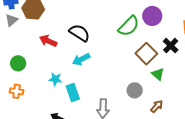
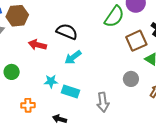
brown square: (146, 54) -> (136, 41), turned 30
orange cross: (17, 91) -> (28, 105), moved
cyan rectangle: (73, 92) -> (70, 92), turned -42

